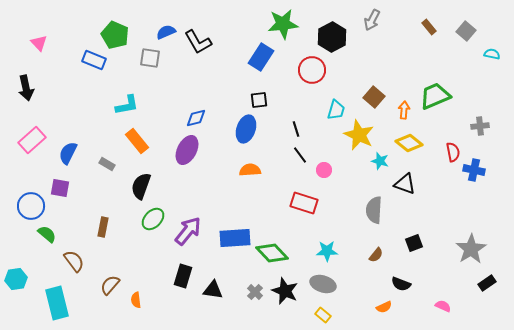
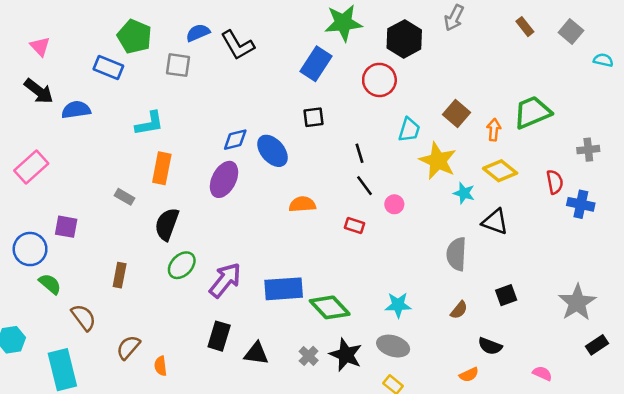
black arrow: (26, 88) -> (39, 91), moved, turned -40
blue ellipse: (246, 129) -> (272, 151), moved, turned -60
orange rectangle: (137, 141) -> (162, 168), turned 50
blue semicircle: (68, 153) -> (76, 110), moved, turned 55
red rectangle: (304, 203) -> (355, 225), moved, size x0.6

